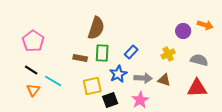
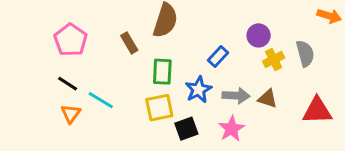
purple circle: (183, 31) -> (259, 35), moved
green rectangle: (102, 53) -> (162, 72), moved
brown rectangle: (80, 58) -> (129, 43), moved, turned 48
gray semicircle: (199, 60) -> (305, 54), moved, turned 60

